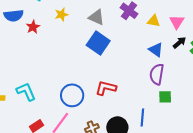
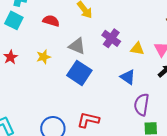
yellow star: (61, 15) -> (44, 57), moved
blue triangle: (156, 50) -> (128, 77), moved

